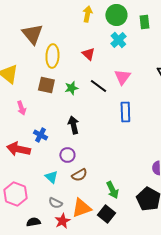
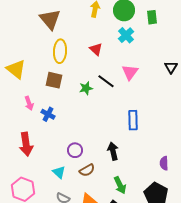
brown triangle: (32, 34) -> (50, 19), moved
green star: (71, 88) -> (86, 88), moved
blue rectangle: (125, 112) -> (133, 120), moved
black arrow: (73, 125) -> (113, 151), moved
blue cross: (40, 135) -> (48, 114), moved
red arrow: (18, 149) -> (26, 144), turned -110

